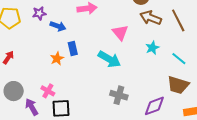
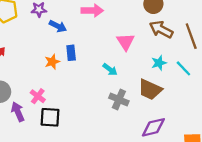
cyan arrow: (109, 59) -> (110, 69), size x0.6
cyan line: (179, 59) -> (183, 68), moved
brown trapezoid: (178, 85) -> (150, 89), moved
gray cross: (119, 95) -> (119, 100), moved

